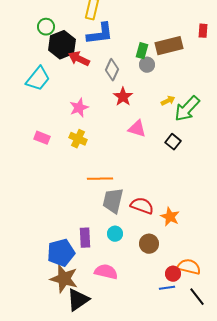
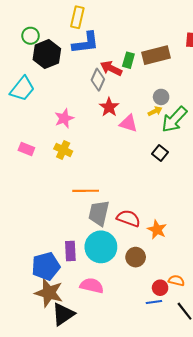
red arrow: (79, 59) -> (111, 68), moved
gray circle: (147, 65) -> (161, 97), moved
pink triangle: (137, 129) -> (128, 123), moved
cyan circle: (115, 234) -> (101, 247), size x2.0
orange semicircle: (189, 267) -> (176, 281), size x0.7

